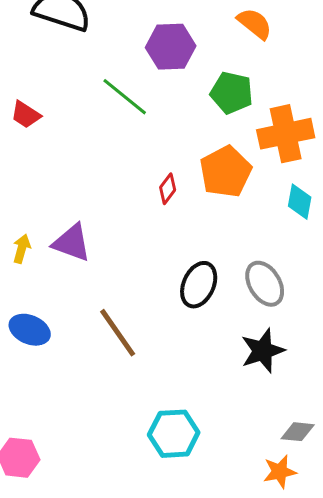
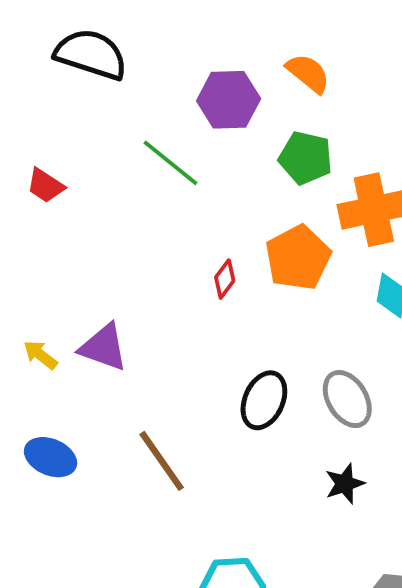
orange semicircle: (255, 24) -> (308, 73), moved
yellow arrow: (22, 249) -> (40, 355), turned -68
black star: (263, 351) -> (345, 484), size x0.7

